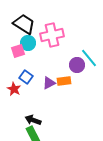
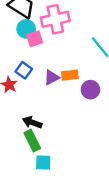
pink square: (18, 51) -> (35, 39), moved
purple circle: (77, 65) -> (90, 90), moved

